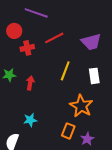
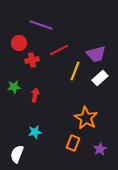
yellow line: (65, 71) -> (75, 71), moved
white rectangle: (94, 76) -> (100, 78), moved, turned 56
purple star: (87, 139) -> (100, 149), moved

